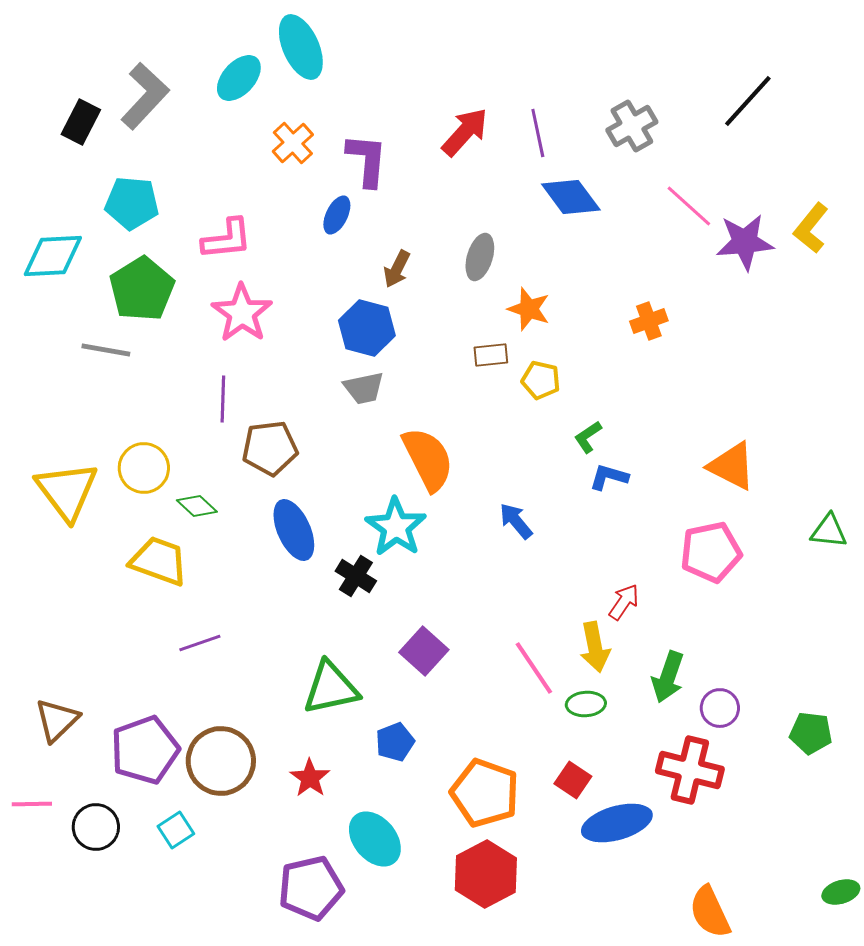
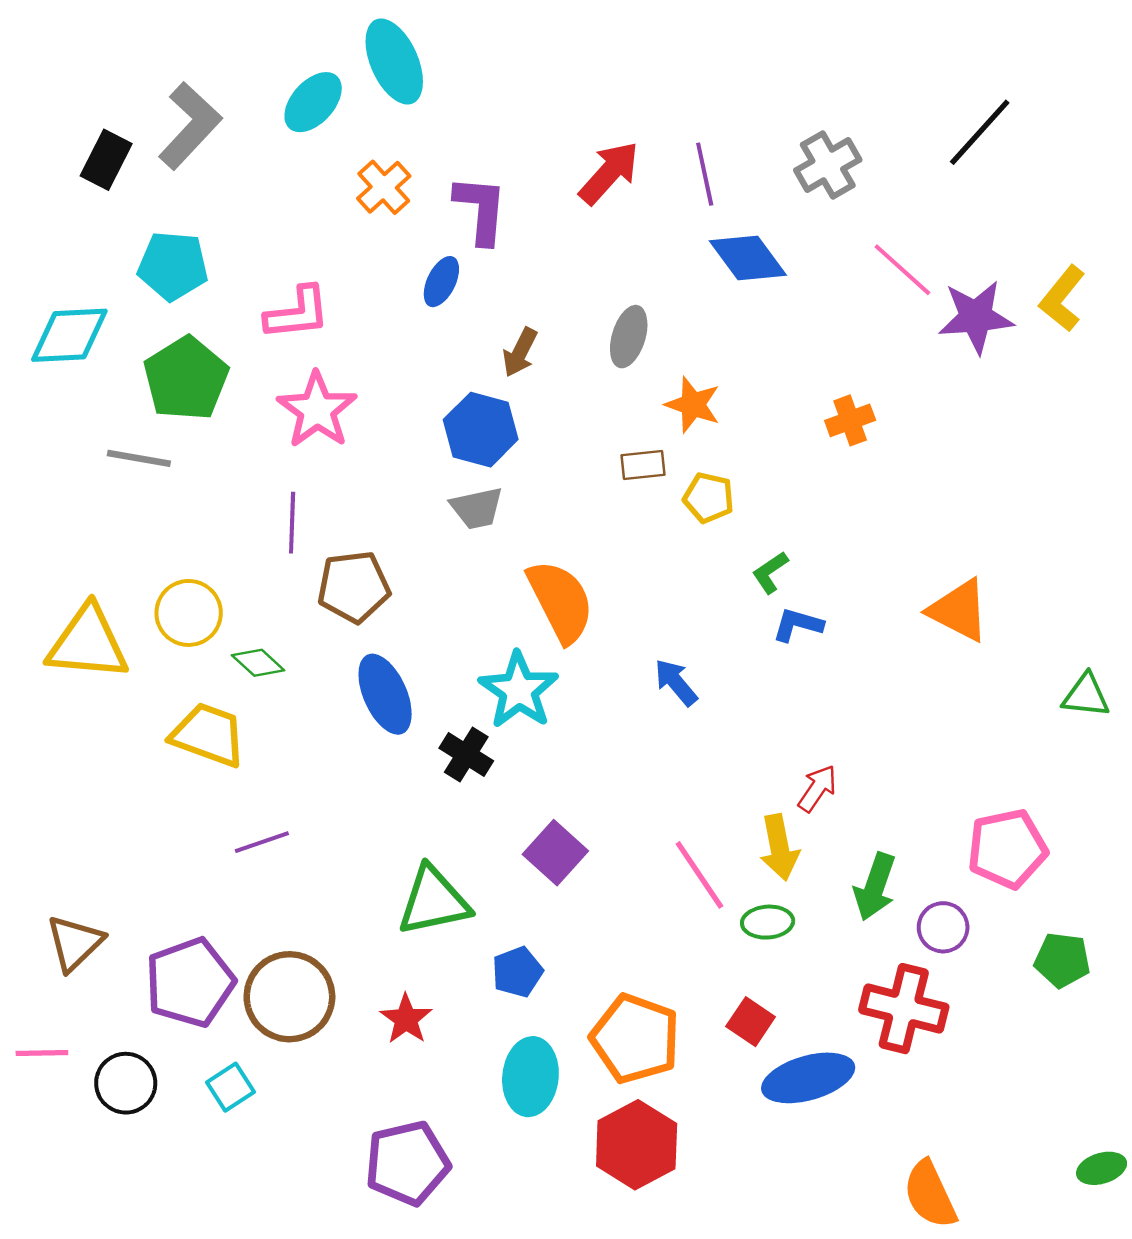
yellow triangle: (67, 491) -> (88, 643), turned -48
pink pentagon: (711, 552) -> (1007, 849), moved
cyan ellipse: (375, 839) -> (530, 1077), moved, turned 46

